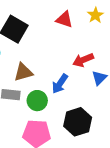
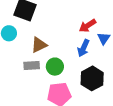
blue arrow: (60, 84) -> (83, 48), moved

